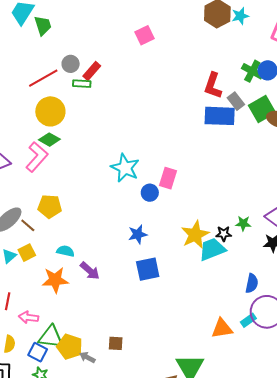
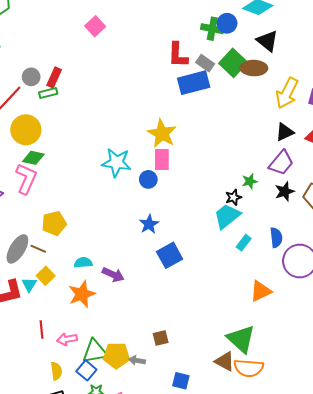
yellow star: (195, 235) -> (162, 134), moved
cyan rectangle: (248, 320) -> (244, 243), moved
blue square: (38, 352) -> (86, 370), turned 30

